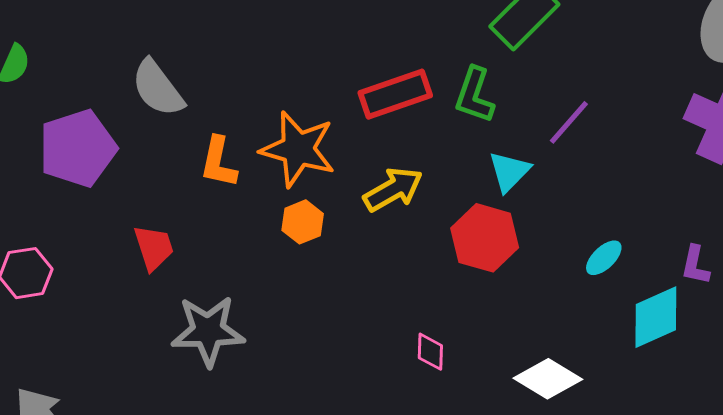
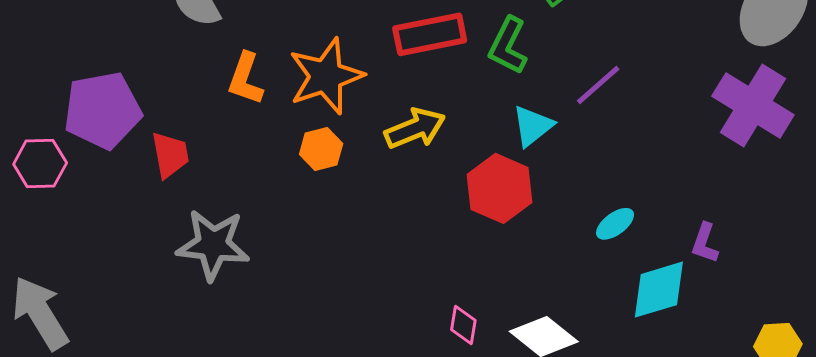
purple pentagon: (78, 148) -> (102, 110), moved
orange star: (298, 149) -> (326, 76), turned 30
pink diamond: (430, 352) -> (463, 325), moved

